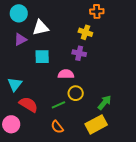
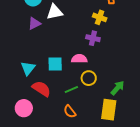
cyan square: (42, 57) -> (55, 64), moved
yellow rectangle: (96, 124) -> (109, 110), turned -55

